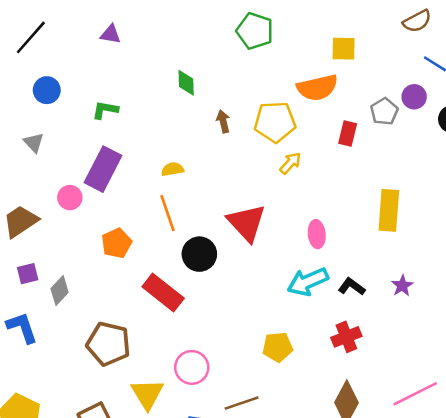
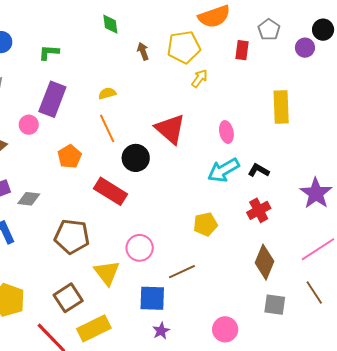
purple circle: (414, 97) -> (305, 48), moved
purple star: (402, 286) -> (316, 193), moved, size x1.8
gray diamond: (60, 291) -> (29, 199), turned 60

